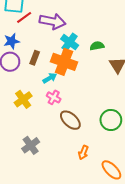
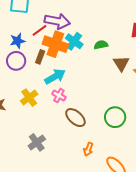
red line: (24, 17) -> (39, 30), moved
orange cross: (64, 62) -> (55, 44), moved
cyan arrow: (50, 78) -> (55, 77), size x1.5

